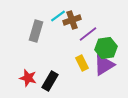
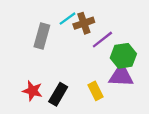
yellow rectangle: (82, 63) -> (95, 91), moved
purple triangle: (104, 65) -> (121, 76), turned 35

